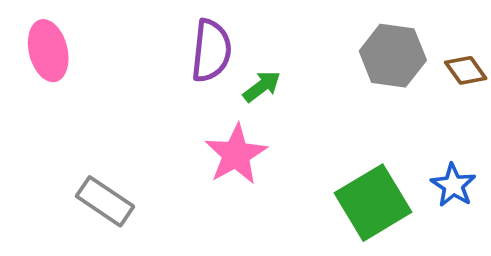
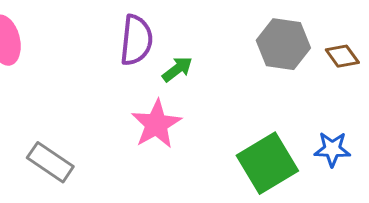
blue star: (453, 185) -> (332, 149), turned -30

